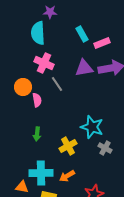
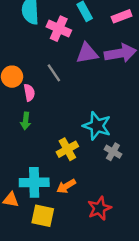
pink rectangle: (102, 43) -> (122, 16), moved
pink cross: (44, 63) -> (59, 29), moved
green arrow: (37, 134) -> (26, 121), moved

